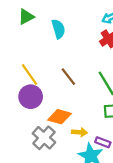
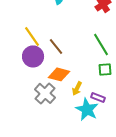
brown line: (68, 77) -> (56, 46), moved
yellow arrow: (80, 132) -> (77, 88), turned 112

